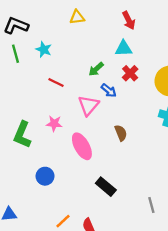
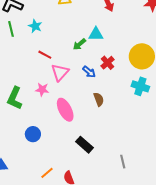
cyan triangle: (123, 48) -> (96, 34), moved
red cross: (130, 73) -> (108, 63), moved
blue arrow: (109, 90) -> (89, 72), moved
pink triangle: (88, 105) -> (60, 72), moved

